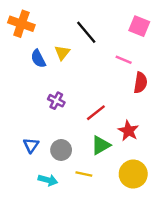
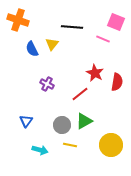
black line: (86, 32) -> (72, 27), turned -45
pink line: (124, 60) -> (103, 39), moved
red semicircle: (140, 83) -> (117, 82), moved
red star: (128, 131) -> (95, 73), moved
gray circle: (61, 150) -> (62, 125), moved

